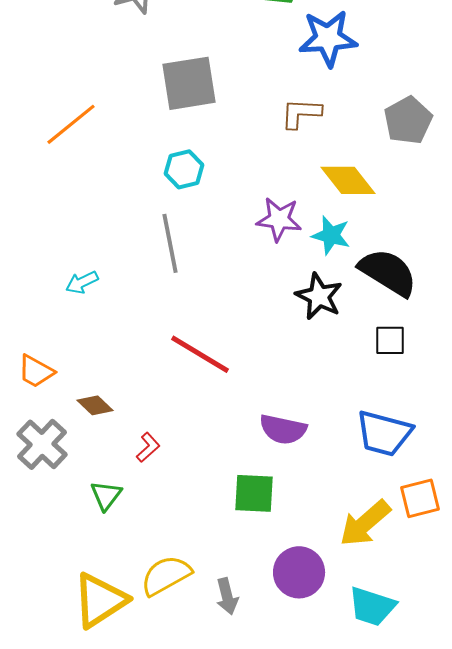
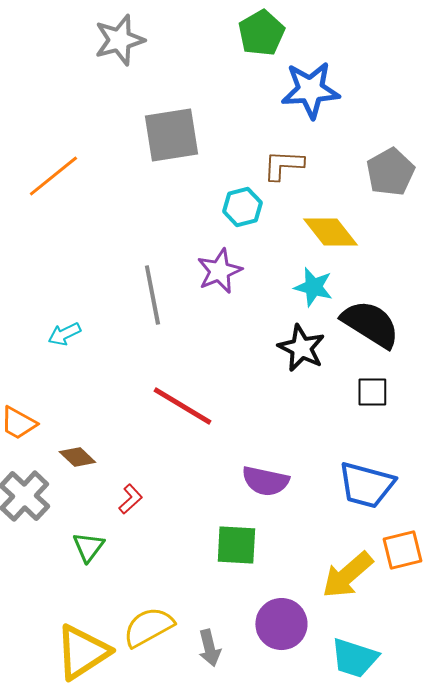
cyan hexagon: (184, 169) -> (242, 207), moved
purple star: (279, 219) -> (219, 271), moved, turned -30

